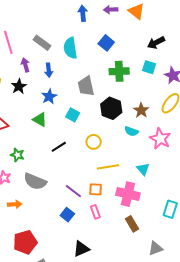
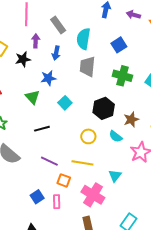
gray trapezoid: (86, 86) -> (87, 67), moved
yellow circle: (94, 142) -> (88, 136), moved
purple line: (73, 191) -> (49, 161), moved, turned -30
blue square: (67, 215) -> (37, 197), moved

